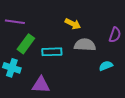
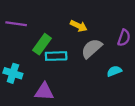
green rectangle: (26, 44) -> (42, 44), moved
gray semicircle: (85, 45) -> (92, 48), turned -45

